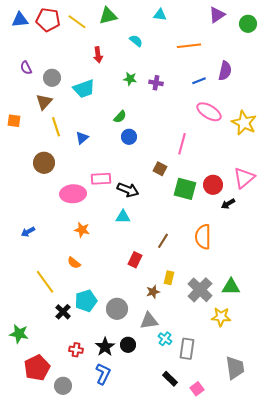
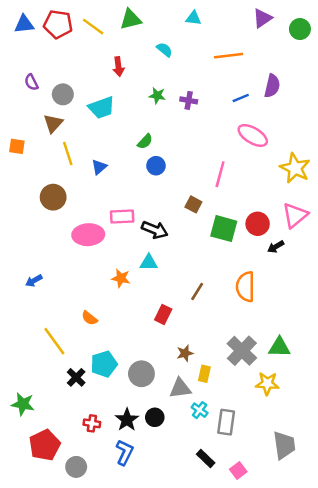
yellow star: (244, 123) -> (295, 168), moved
orange star: (82, 230) -> (121, 278), moved
yellow rectangle: (169, 278) -> (204, 374), moved

